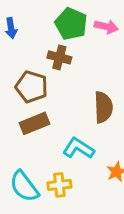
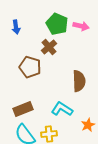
brown cross: (59, 57) -> (49, 47), turned 35
brown rectangle: (34, 123) -> (23, 109), moved

